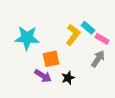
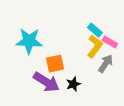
yellow L-shape: (73, 35) -> (95, 46), moved
purple arrow: (43, 76) -> (46, 82), size x1.4

